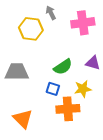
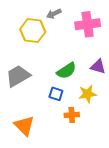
gray arrow: (51, 13) -> (54, 14), turned -88
gray trapezoid: (17, 72) -> (18, 76), turned -30
orange cross: (68, 109) -> (72, 115), size x0.6

